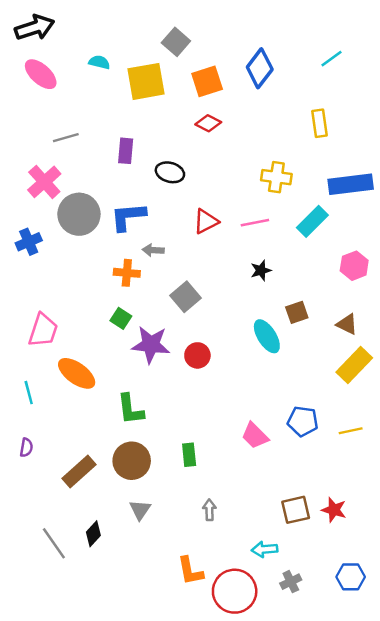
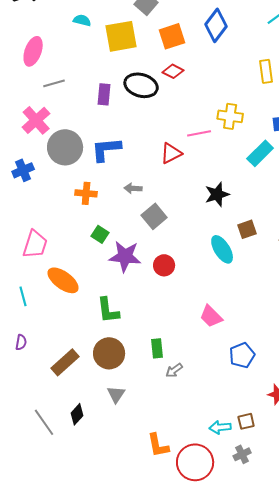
pink ellipse: (41, 74) -> (33, 51), moved, turned 68
black ellipse: (170, 172) -> (141, 85), moved, size x1.4
pink line: (255, 223) -> (199, 133), moved
gray arrow: (153, 250) -> (133, 188), moved
black star: (261, 270) -> (217, 194), size x1.4
orange cross: (127, 273) -> (86, 193), moved
blue pentagon: (303, 421) -> (242, 355), moved, turned -30
pink trapezoid: (255, 436) -> (211, 316), moved
gray arrow: (209, 510) -> (174, 370), moved, turned -126
brown square: (296, 510) -> (246, 421), moved, size x0.7

